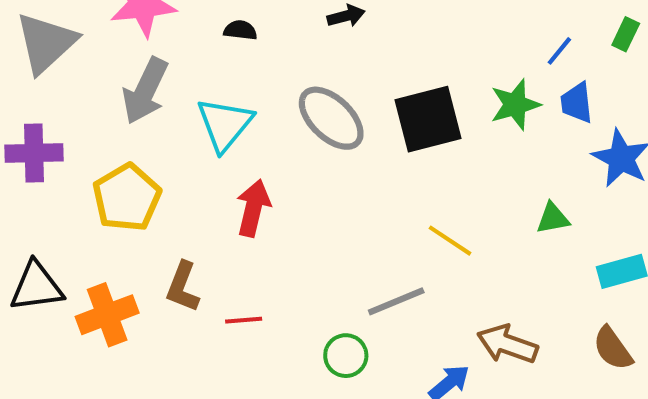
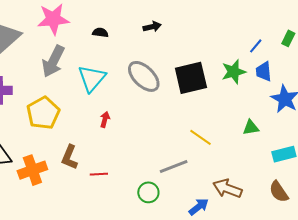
red arrow: (253, 208) -> (105, 119), size x0.6

